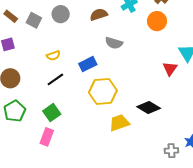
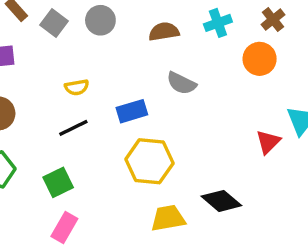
pink rectangle: (47, 137) -> (64, 227), moved

